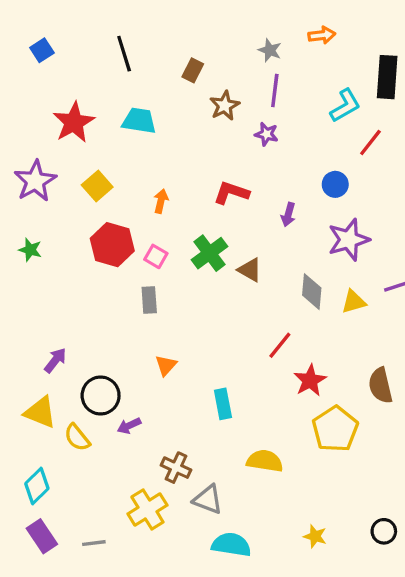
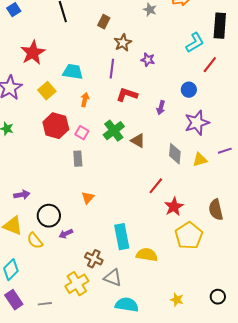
purple line: (275, 90) -> (112, 69), moved
cyan trapezoid: (139, 121) -> (73, 72), moved
purple arrow: (55, 360) -> (22, 195), turned 42
cyan rectangle: (223, 404) -> (122, 237), moved, size x1.4

